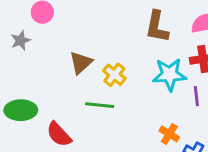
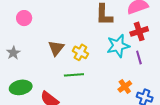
gray star: (21, 40) -> (13, 53), moved
orange cross: (169, 134) -> (125, 87), turned 32

